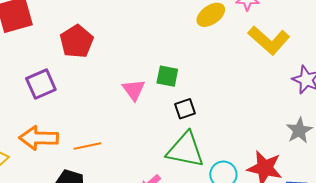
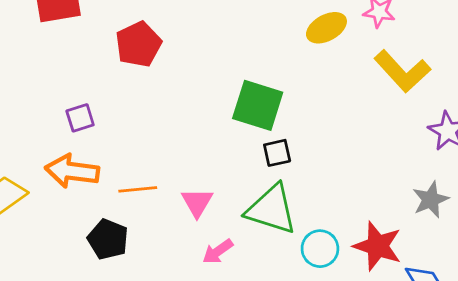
green square: (167, 76) -> (258, 105), size x1.6
purple square: (41, 84) -> (80, 118), moved, size x0.7
pink triangle: (134, 90) -> (197, 202), moved

